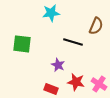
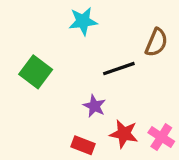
black line: (73, 42) -> (119, 69), turned -36
green square: (22, 44) -> (36, 72), turned 30

